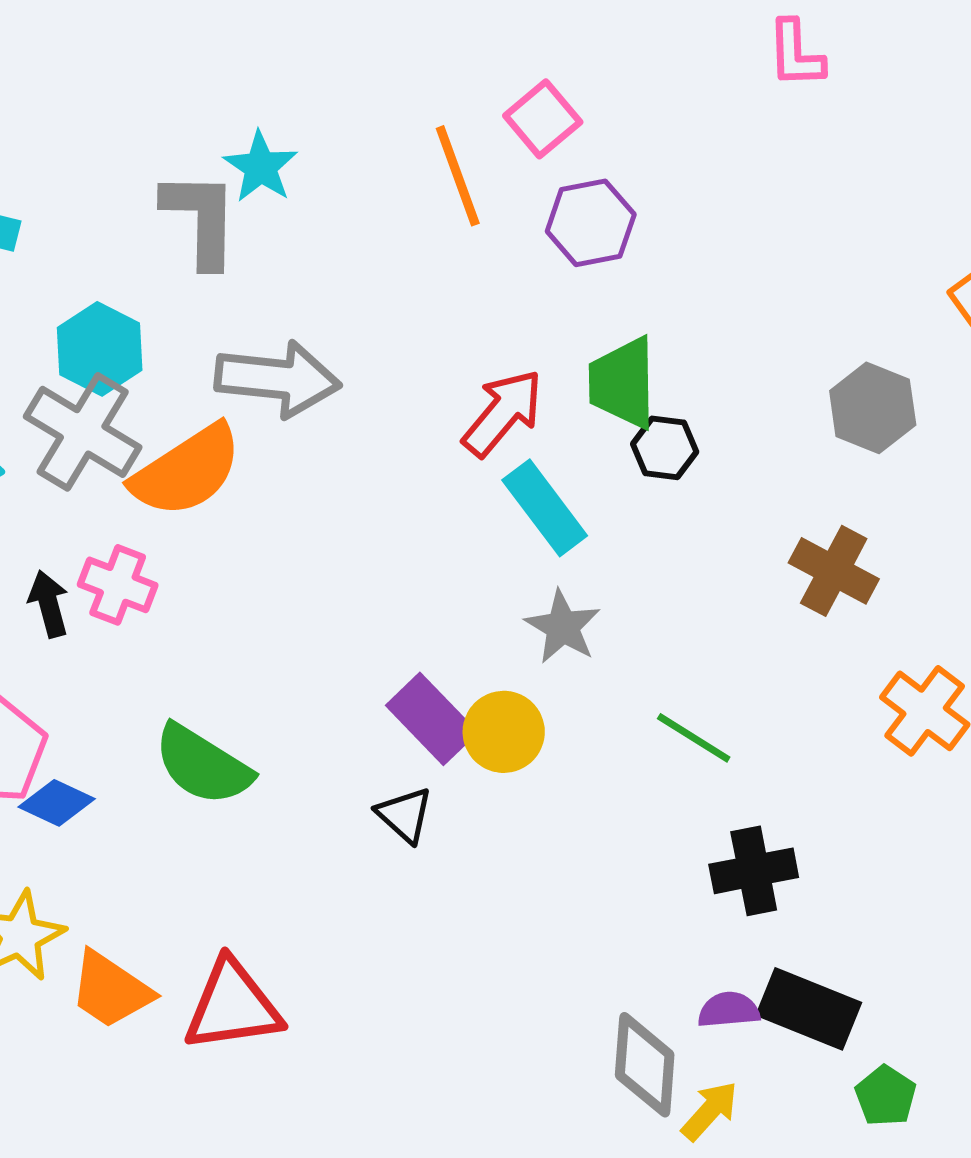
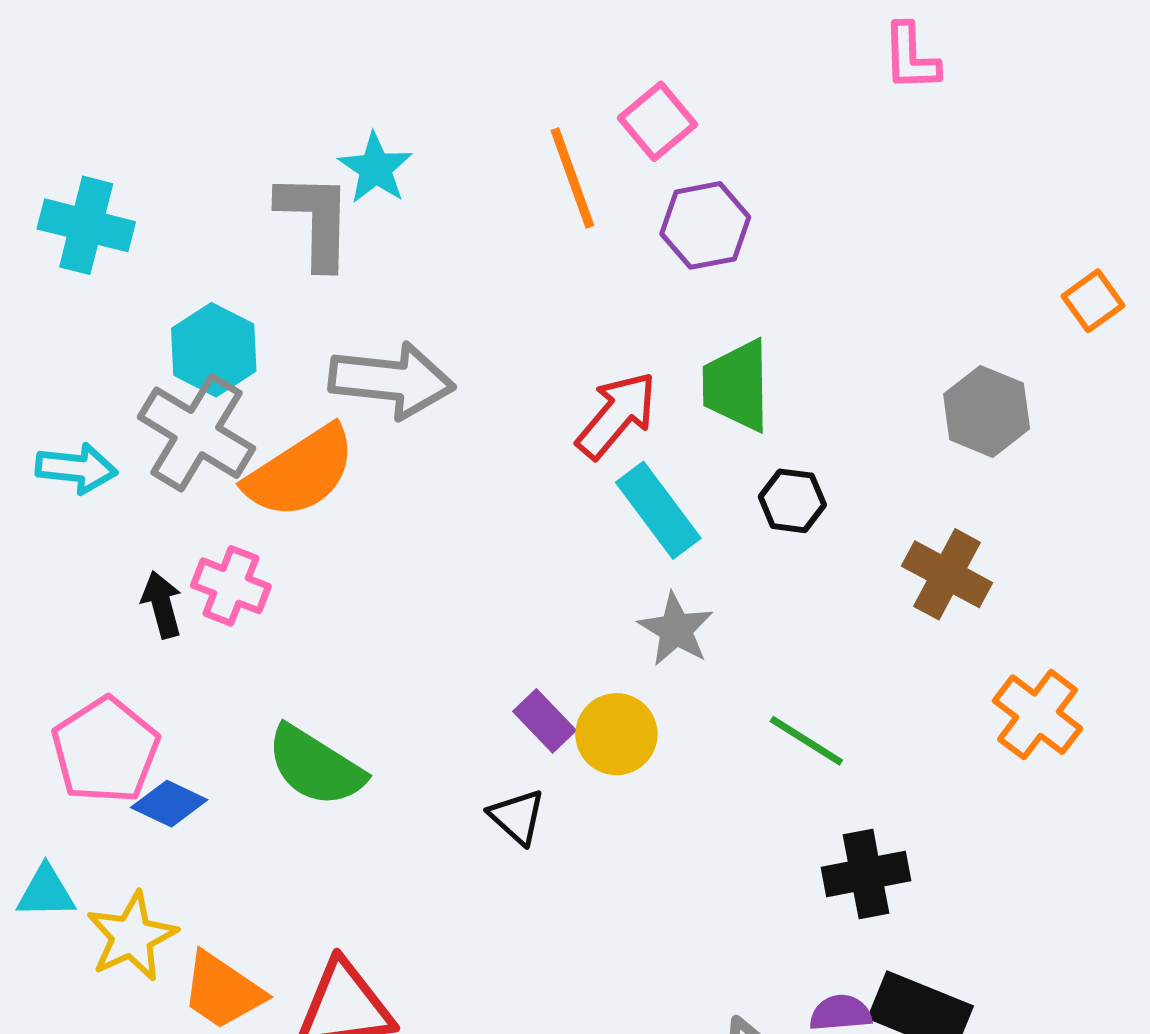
black hexagon: (665, 448) -> (792, 501), moved
purple rectangle: (432, 719) -> (544, 721), size x0.7

